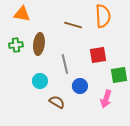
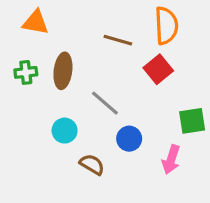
red square: (98, 55) -> (158, 69), moved, turned -30
gray line: (65, 64) -> (105, 103), turned -36

